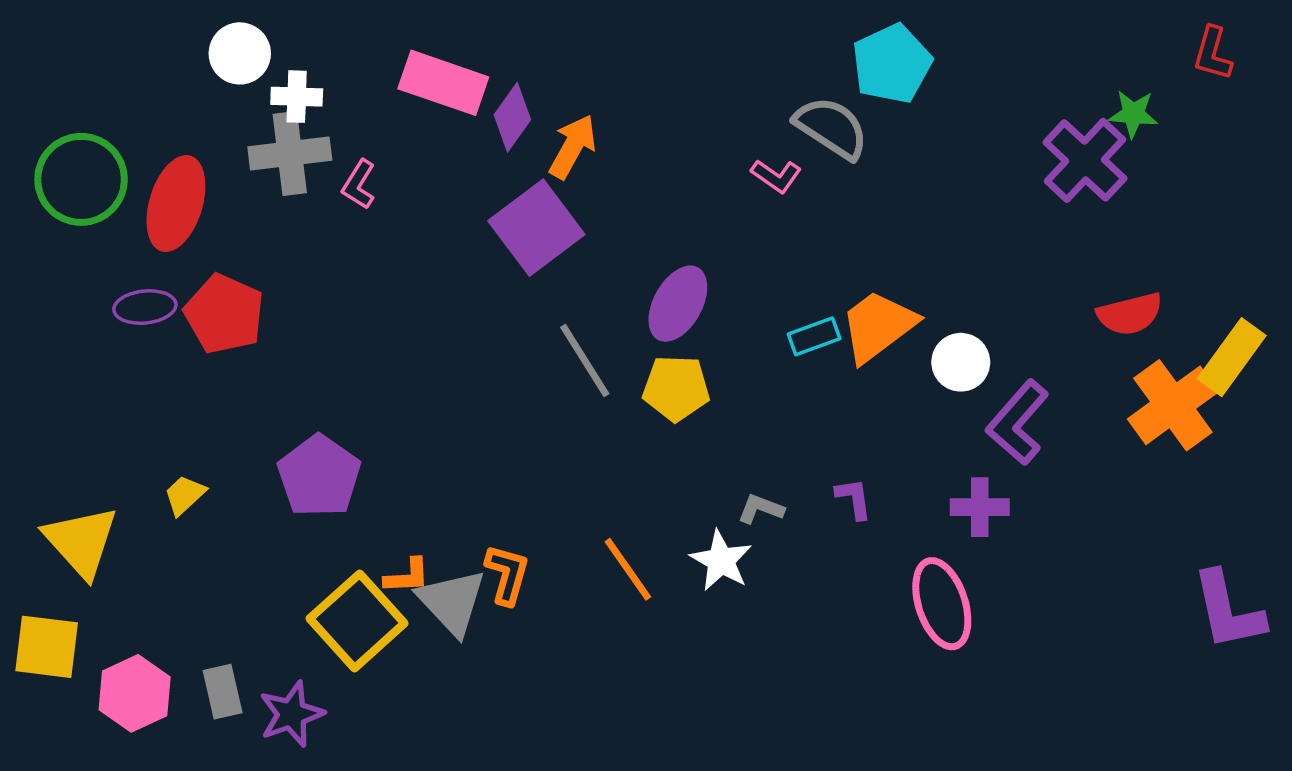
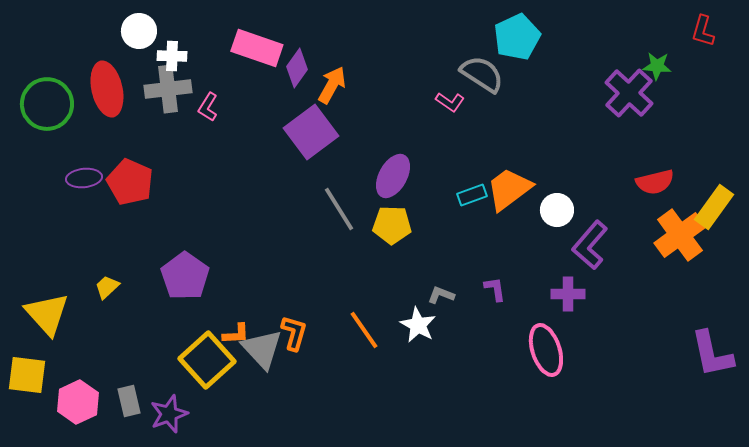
red ellipse: (176, 204) -> (107, 89), moved, turned -30

